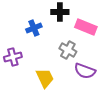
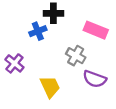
black cross: (60, 12) -> (53, 13), moved
purple cross: (13, 57) -> (14, 63), turned -36

